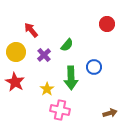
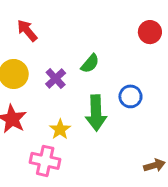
red arrow: (31, 30) -> (27, 31), moved
pink cross: (60, 110) -> (45, 161), moved

